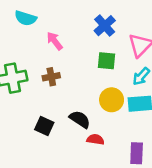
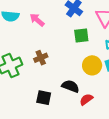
pink arrow: (55, 41) -> (37, 20), moved
red semicircle: (95, 139) -> (86, 99), turned -32

